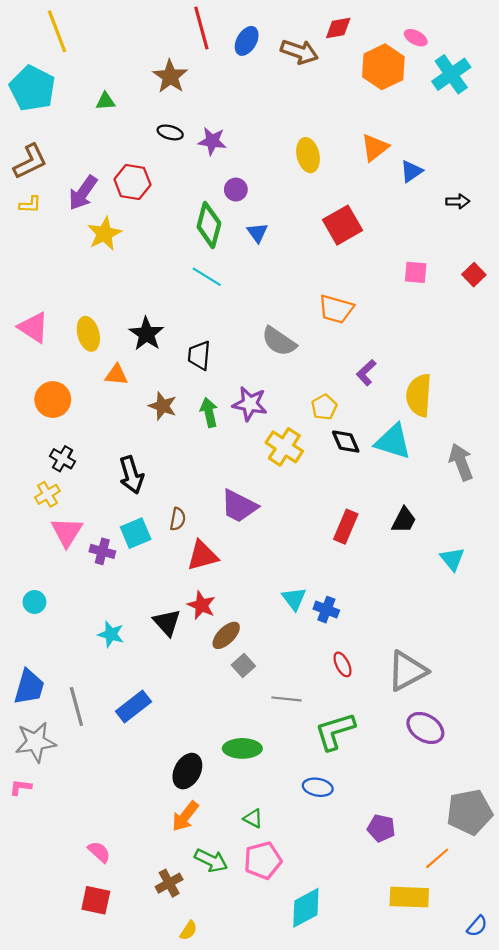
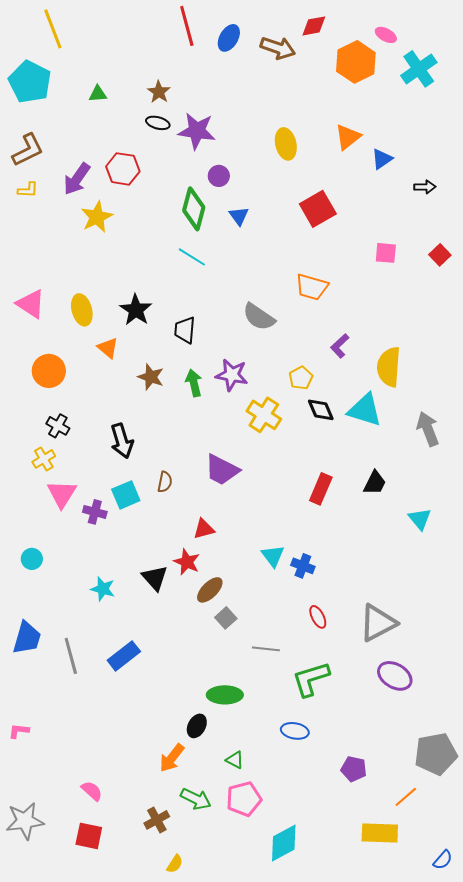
brown star: (170, 76) -> (159, 92), moved, size x0.7
purple star: (212, 141) -> (197, 131), size x1.4
orange triangle: (116, 375) -> (108, 348), turned 35
red triangle: (202, 556) -> (204, 529), moved, size x0.7
gray star: (36, 742) -> (25, 821), moved
black ellipse: (187, 771) -> (197, 726), moved, size x0.7

